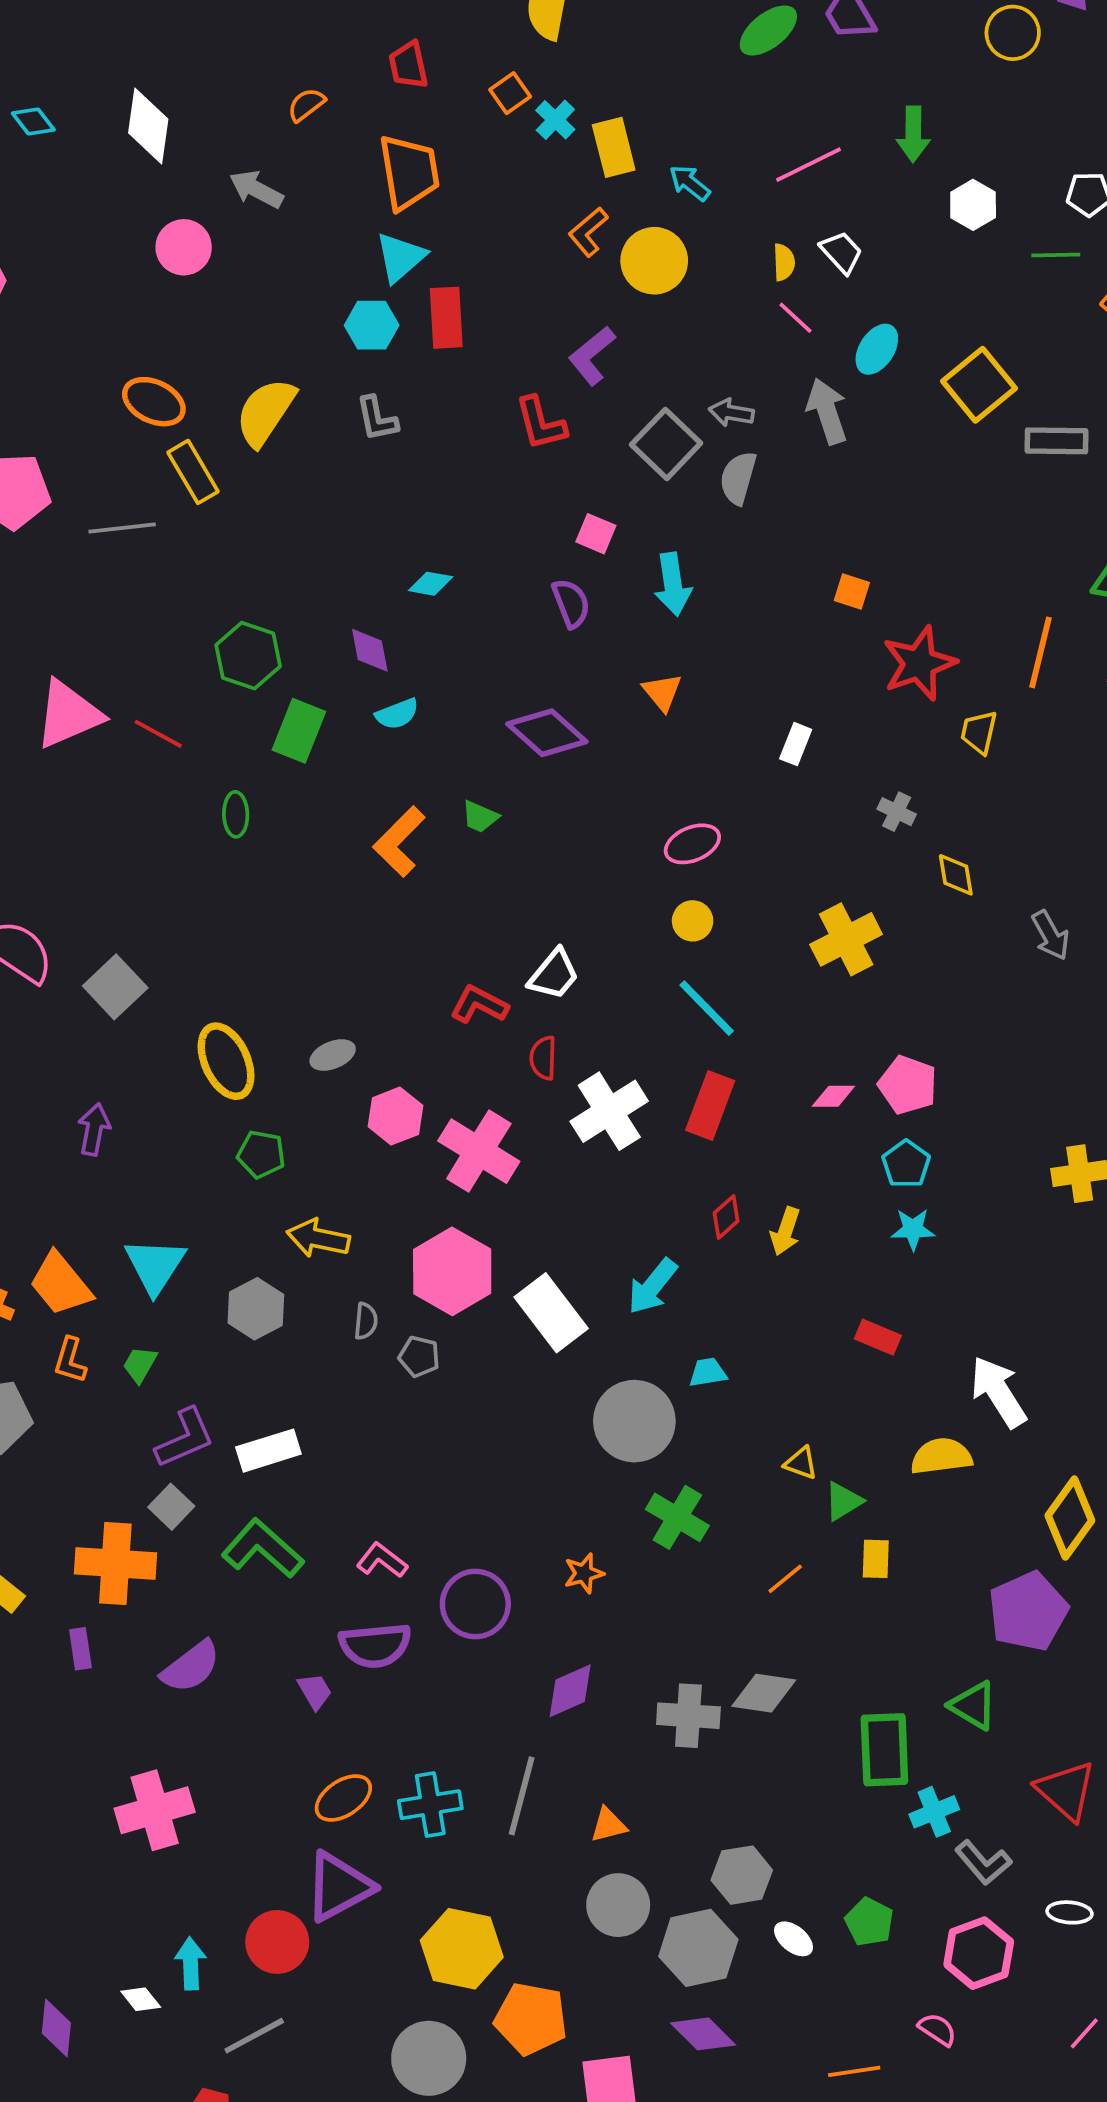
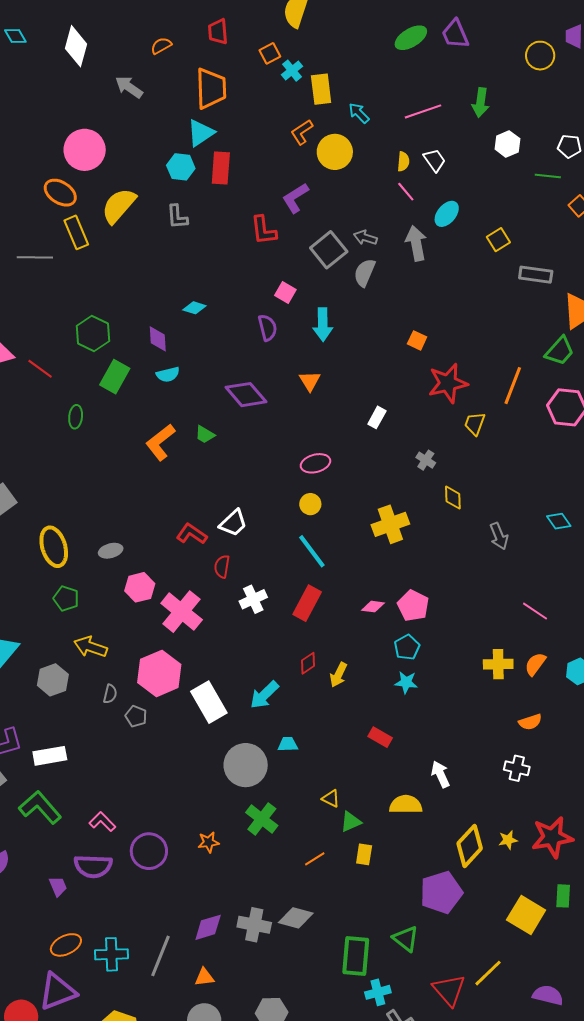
pink circle: (184, 247) -> (85, 150), moved, size x1.4
yellow square: (979, 385) -> (498, 240), size x0.6
white cross: (609, 1111) -> (253, 599), size x0.7
white arrow: (998, 1392) -> (440, 774), size x0.7
purple diamond: (570, 1691) -> (208, 927), moved

